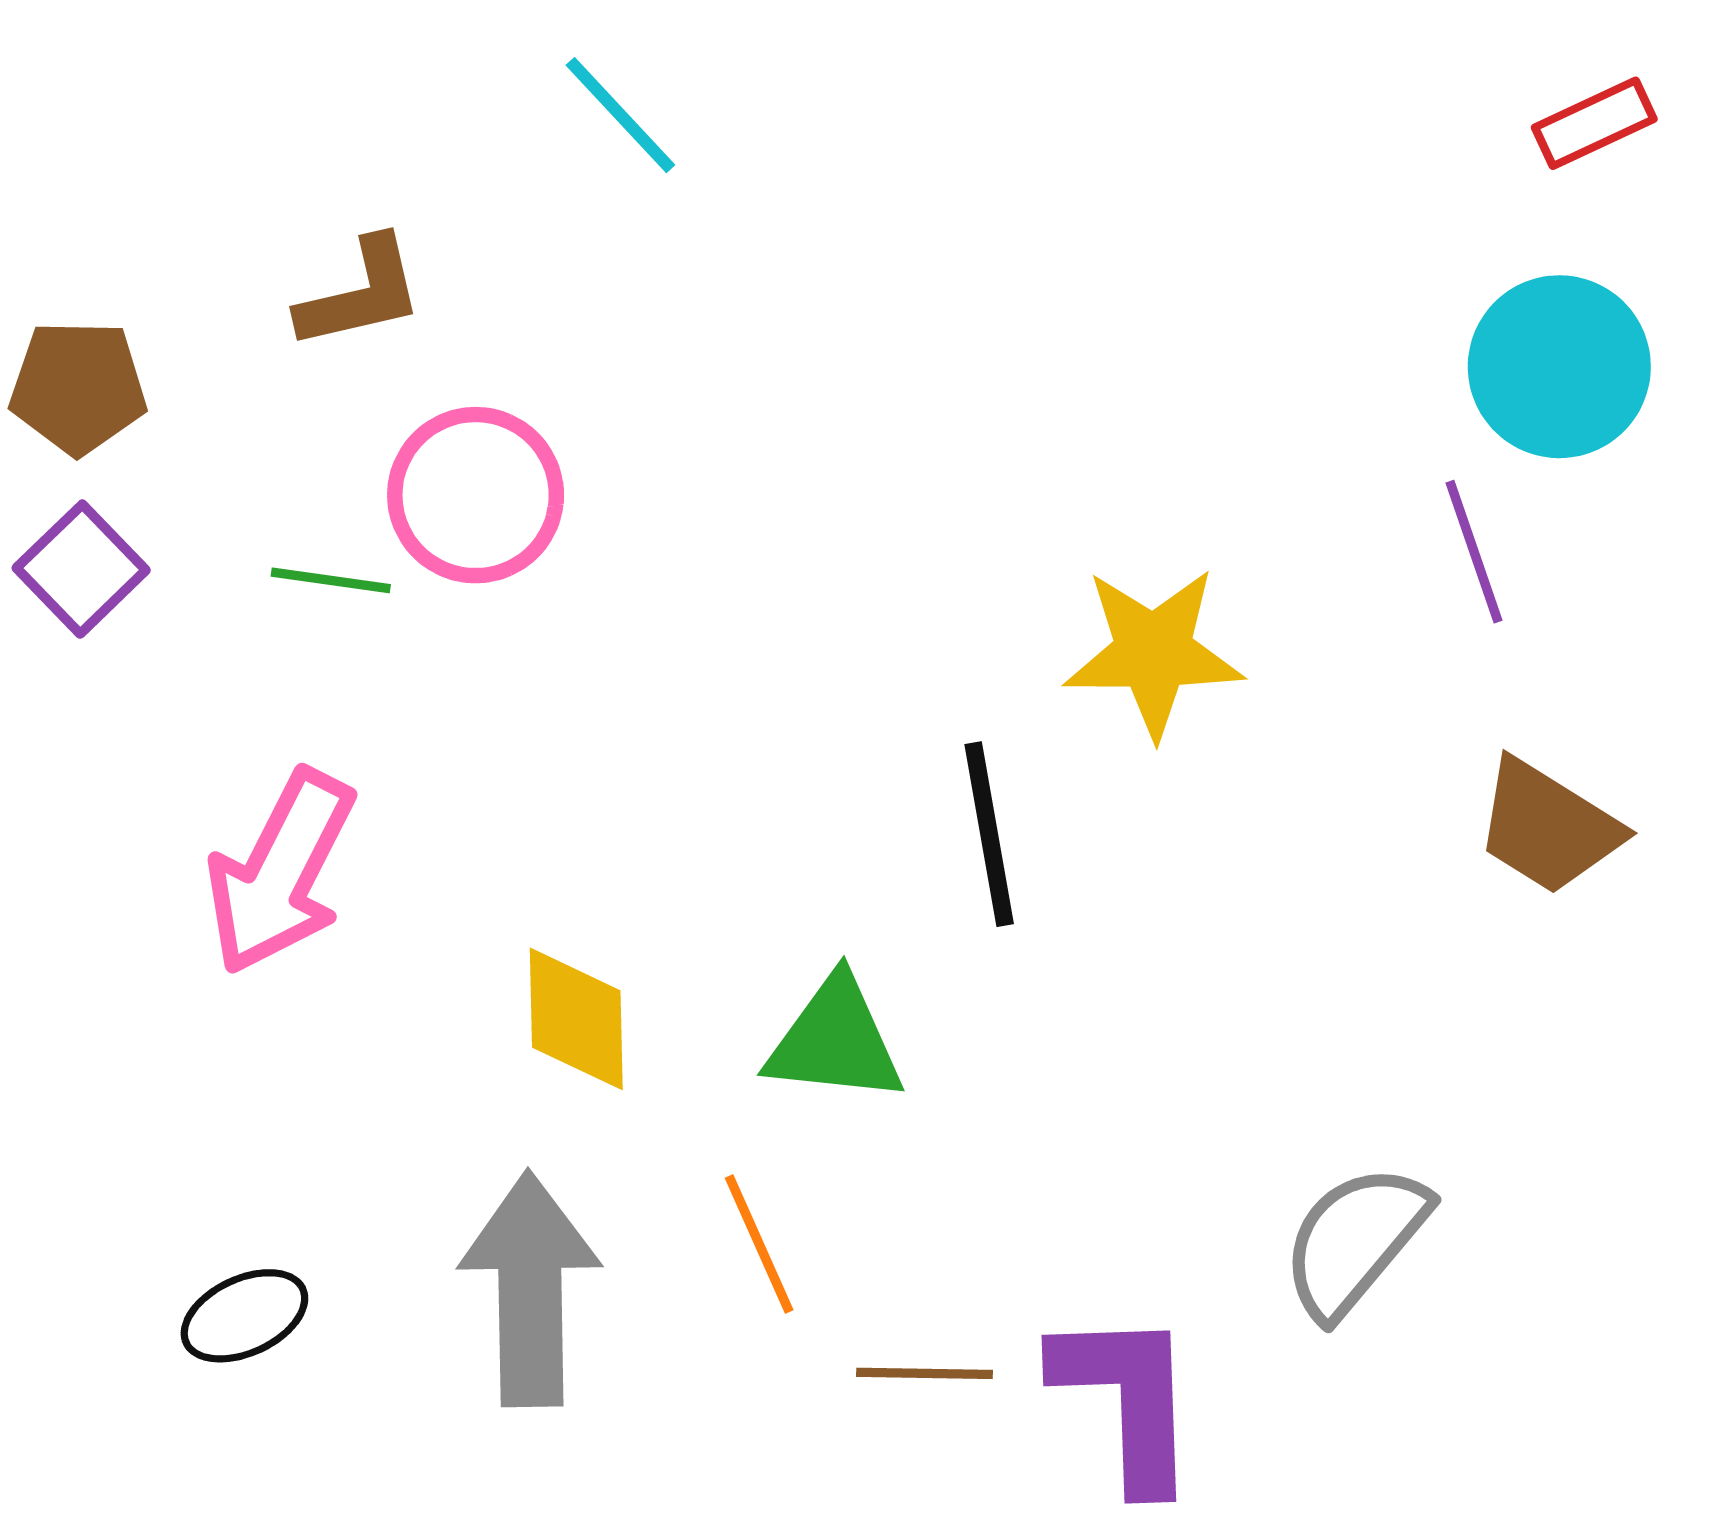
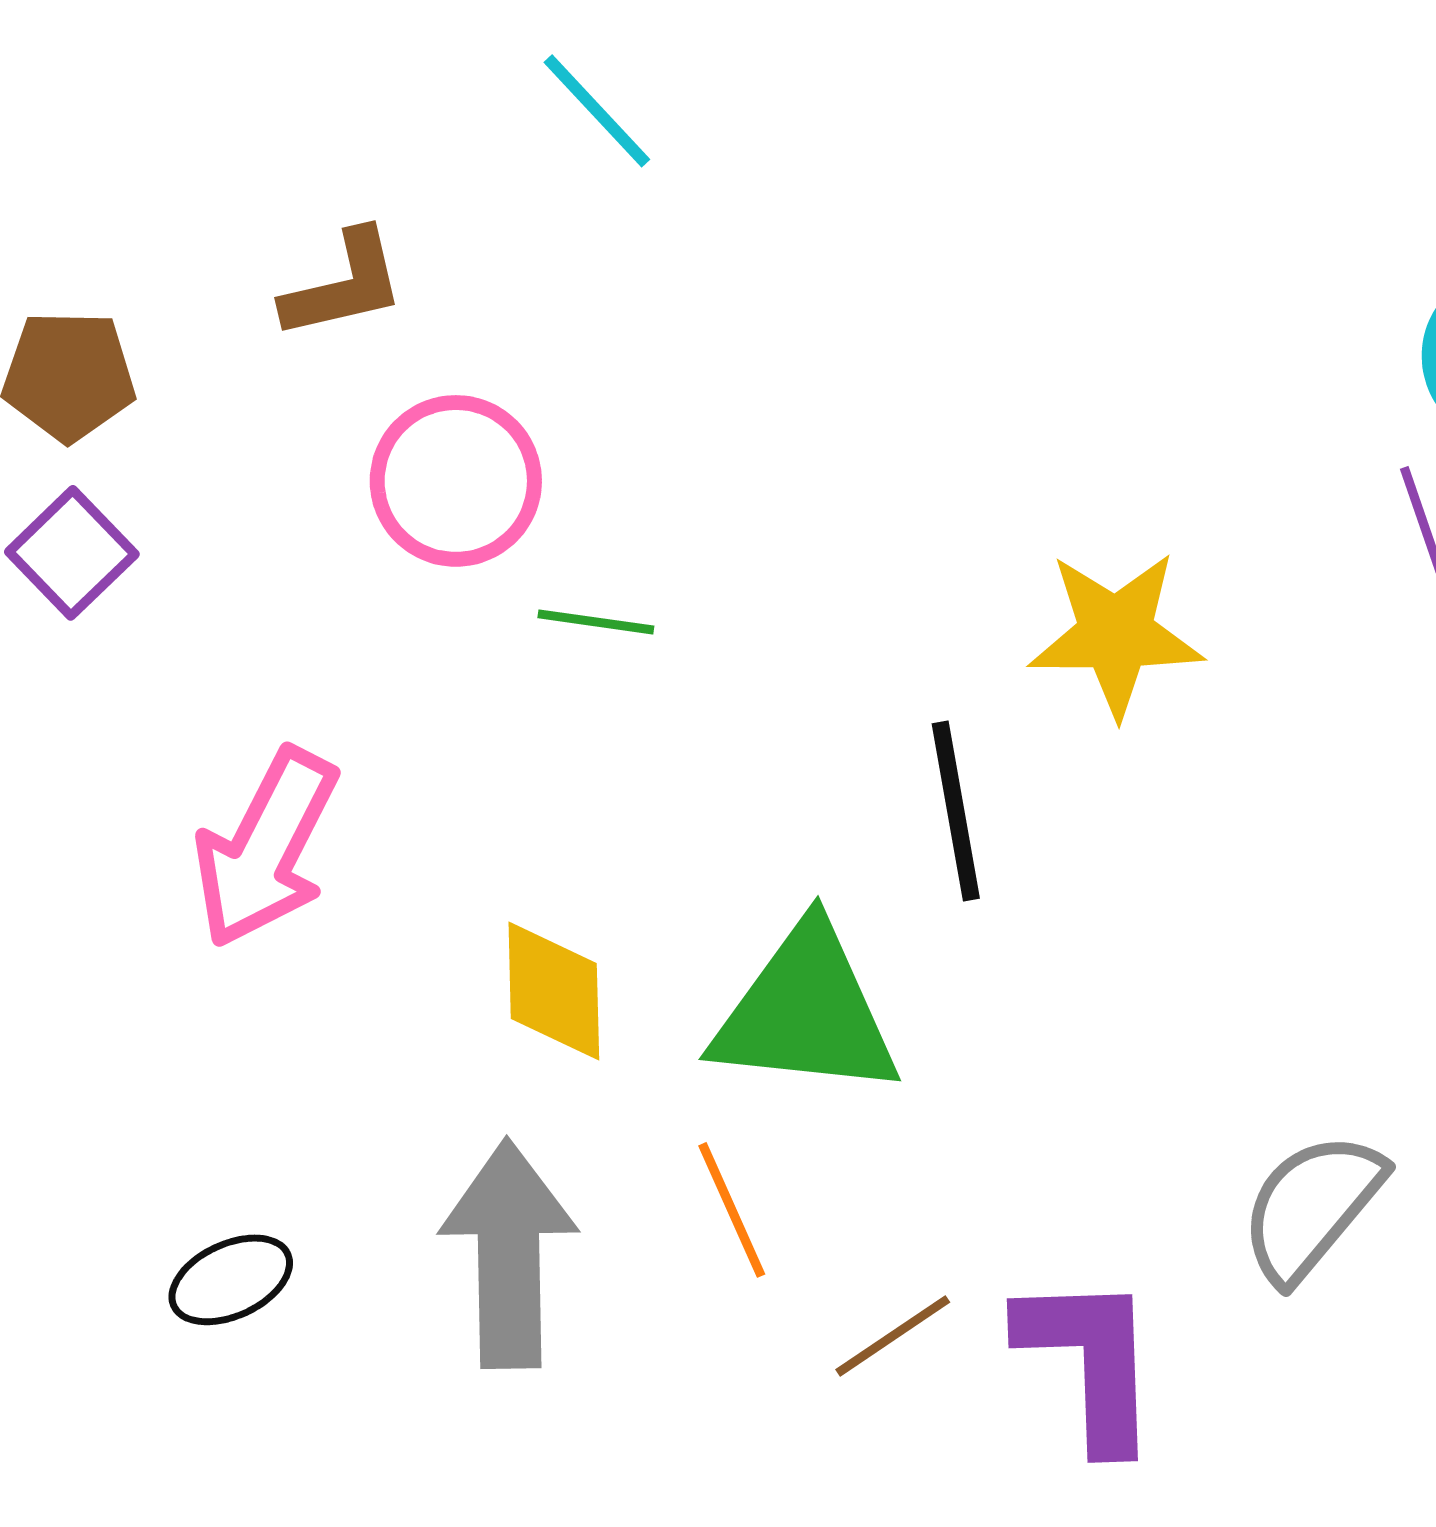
green line: (331, 580) -> (596, 622), moved
green triangle: (835, 1041) -> (806, 1012), size x1.4
brown line: (924, 1373) -> (893, 1336), turned -35

